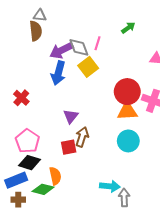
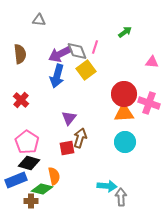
brown semicircle: (36, 31) -> (20, 54), moved
brown cross: (18, 200) -> (31, 201), moved

